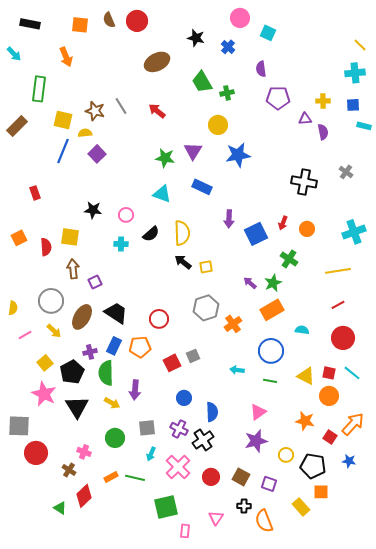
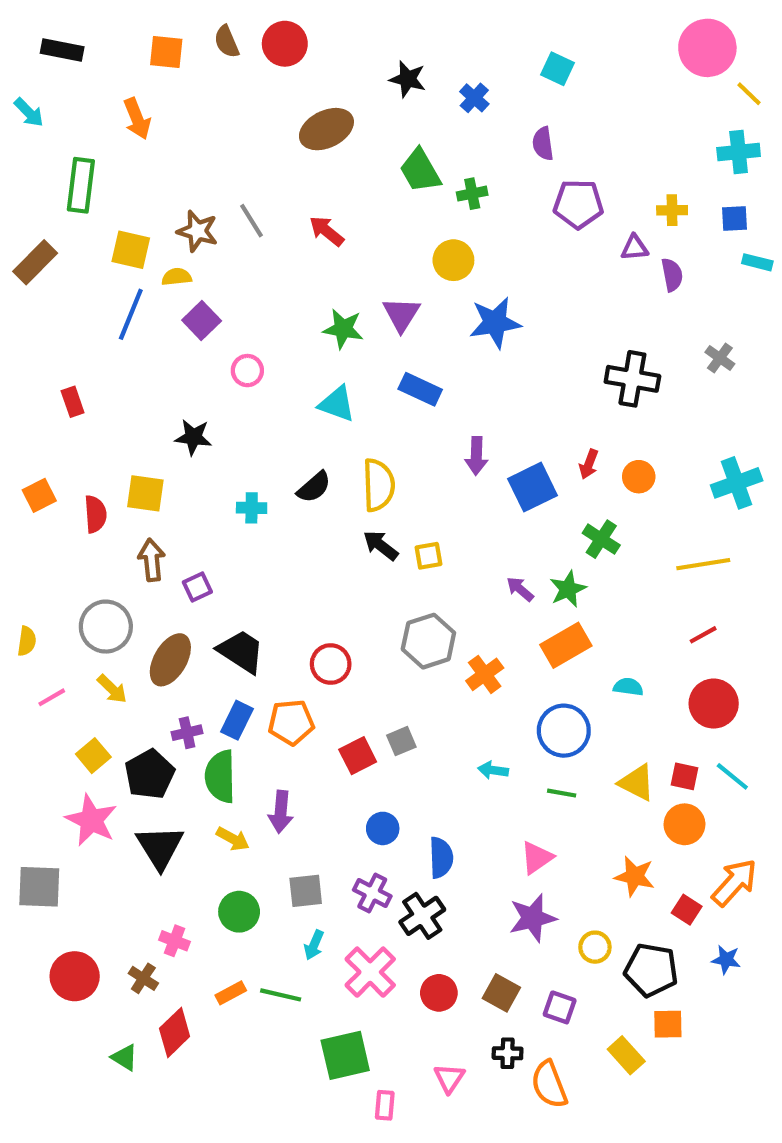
pink circle: (240, 18) -> (707, 48), moved, size x1.4
pink circle: (126, 215) -> (247, 371), moved
red circle: (36, 453) -> (75, 976), moved

